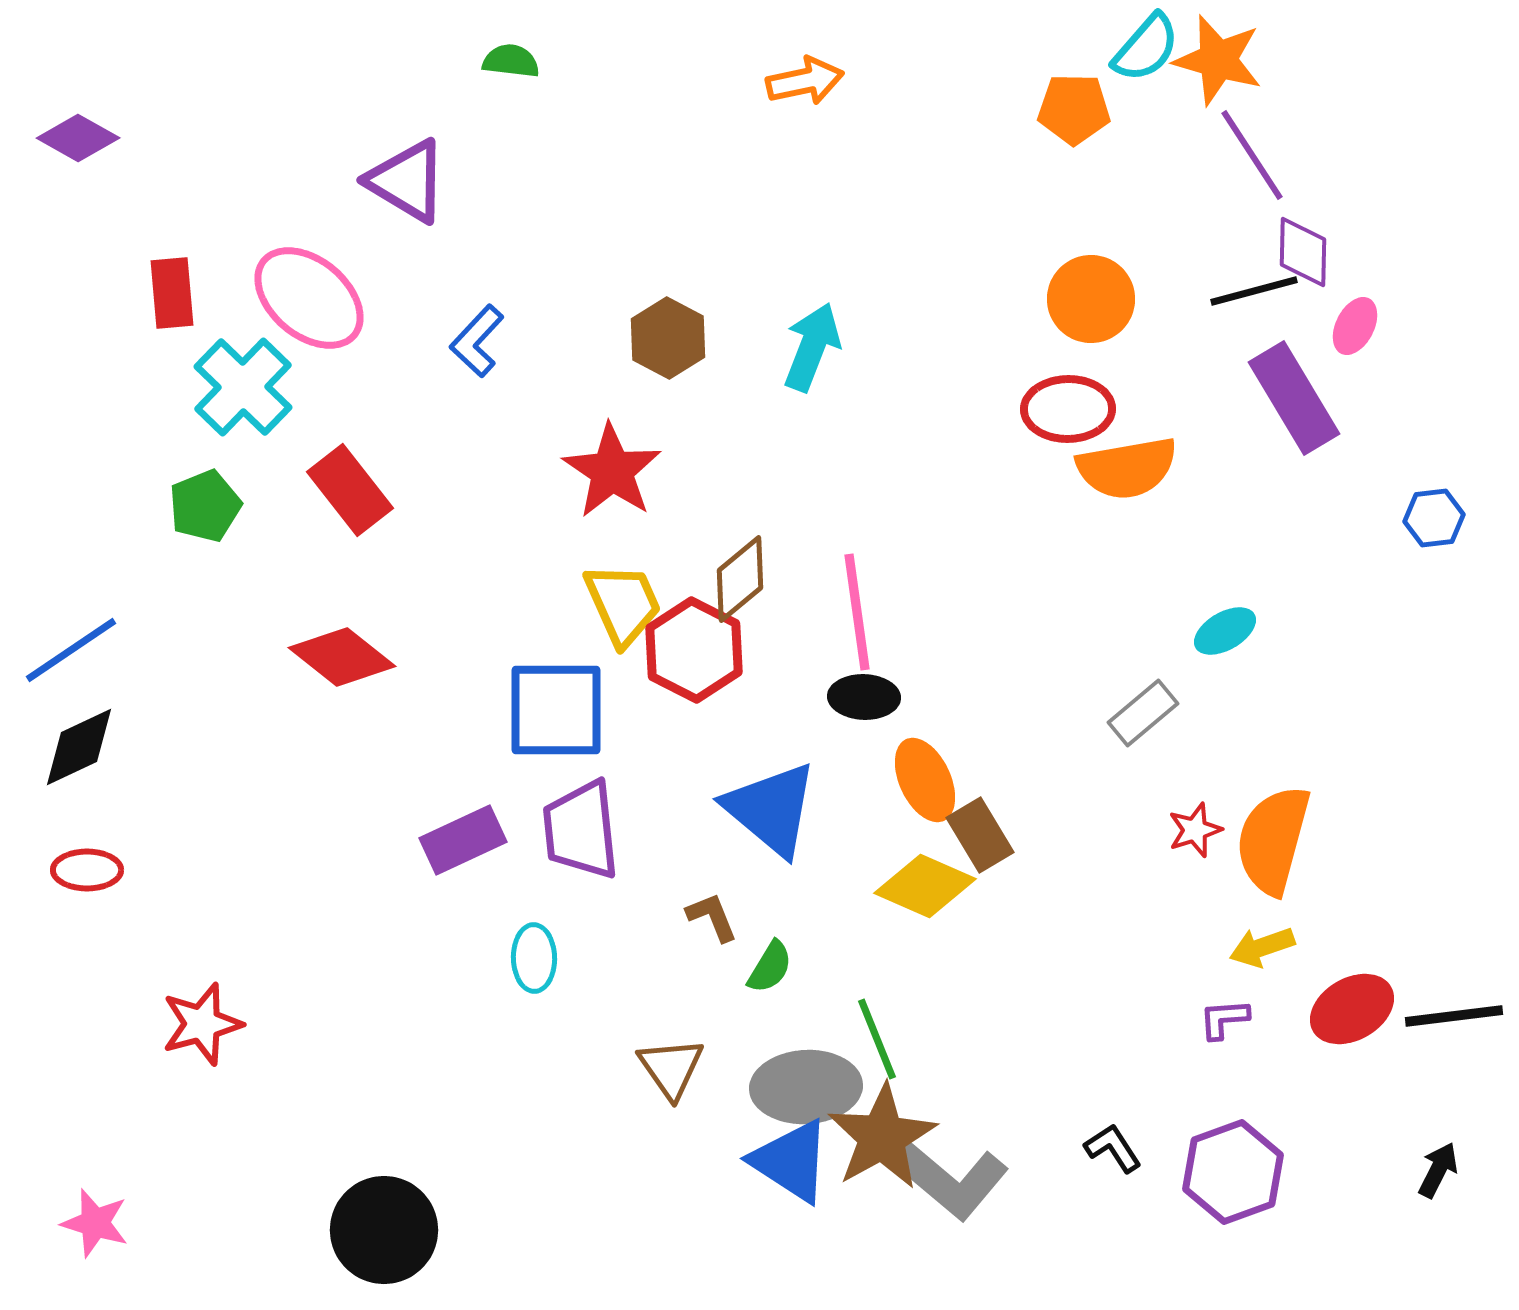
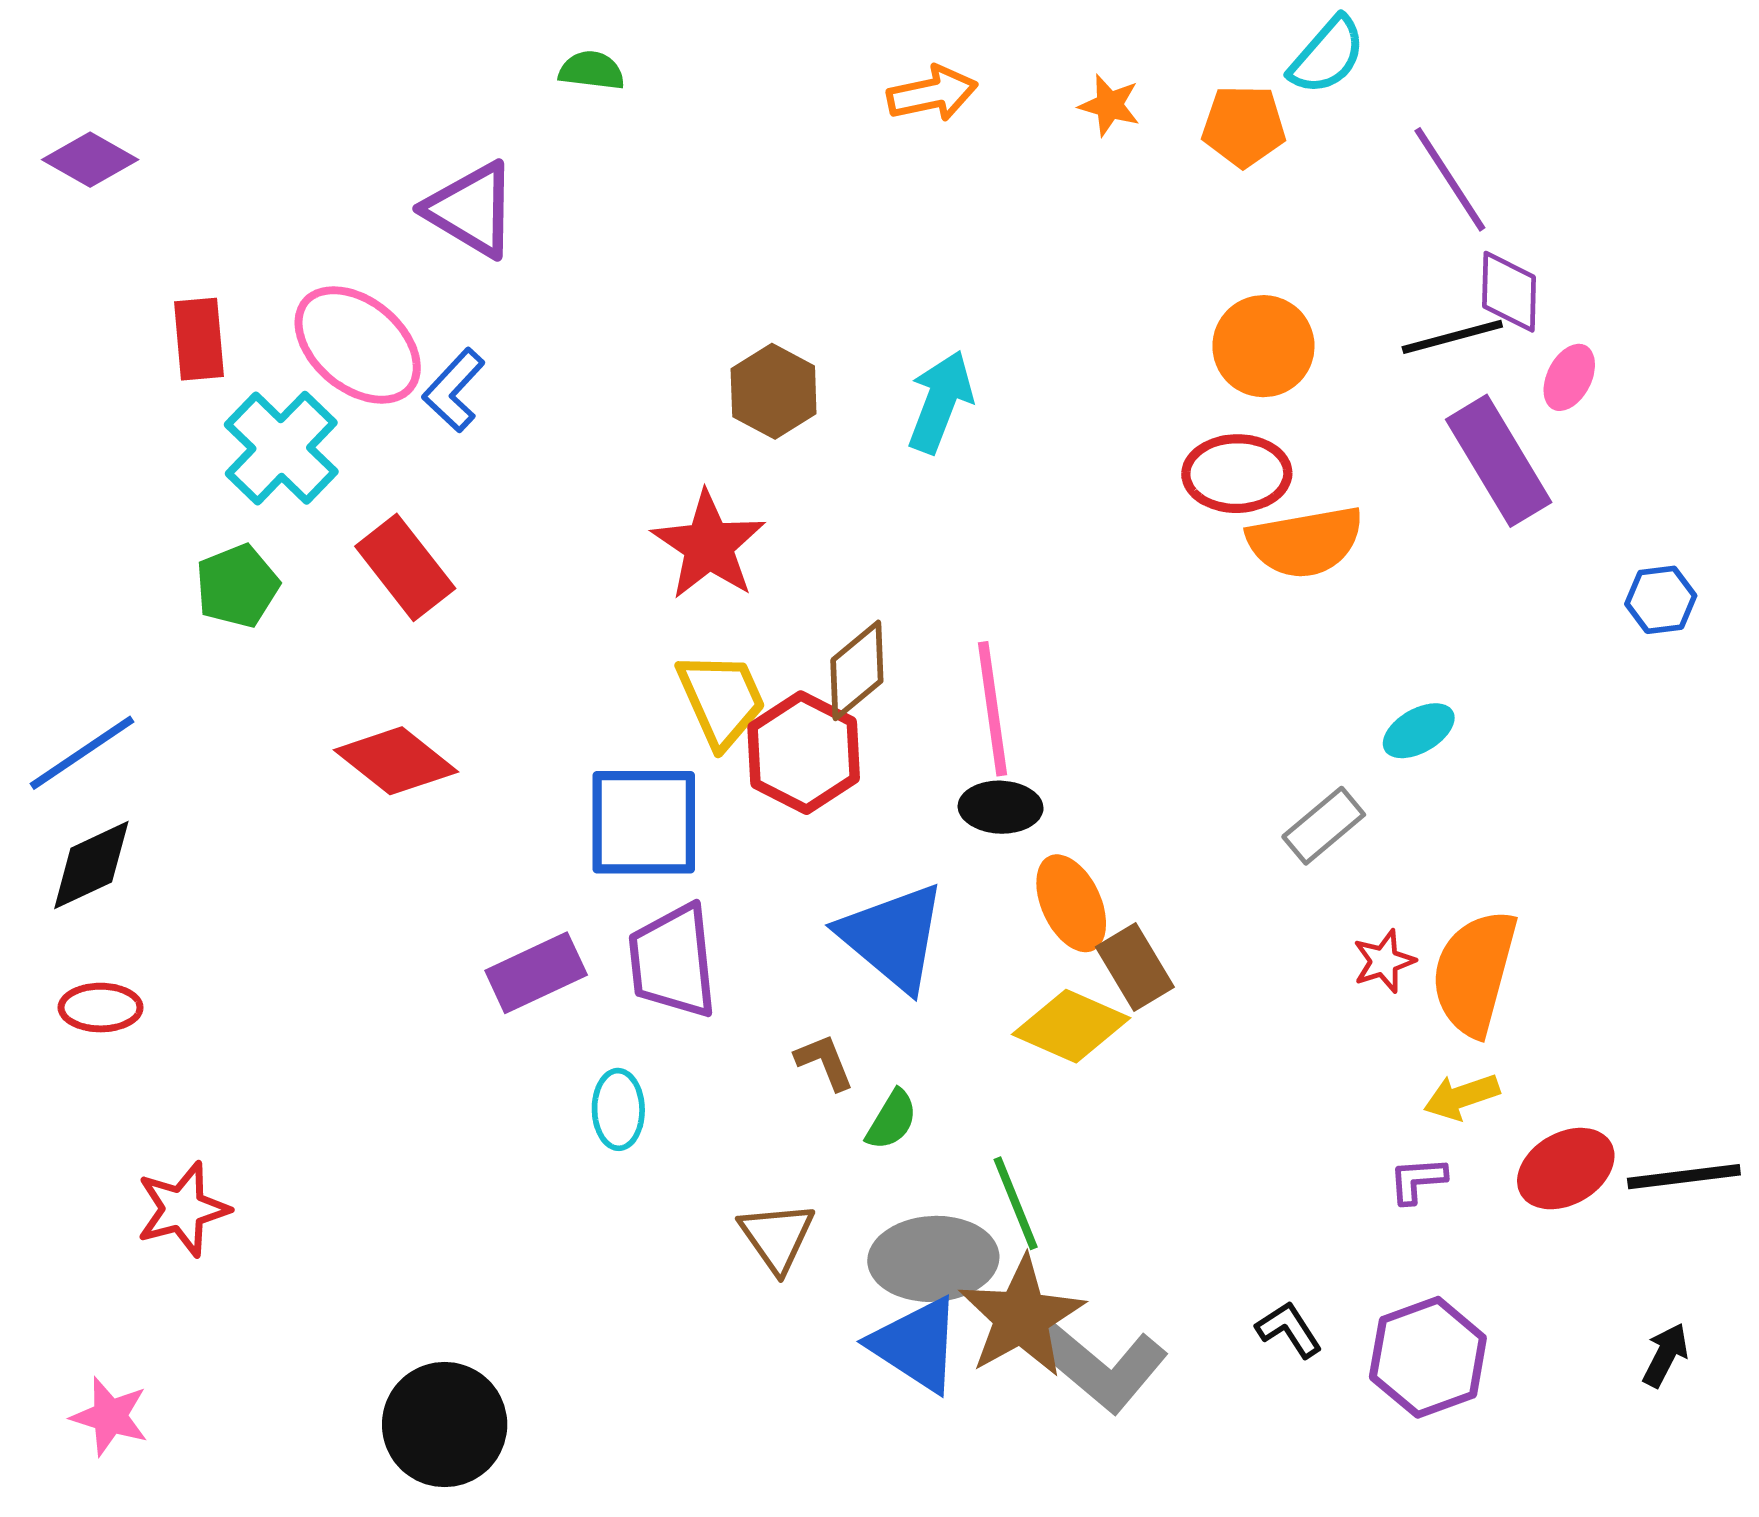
orange star: (1218, 60) -> (1109, 105), moved, size x0.6
blue L-shape: (477, 341) -> (454, 390), moved
red star: (202, 1024) -> (183, 1209), moved

